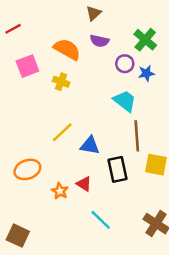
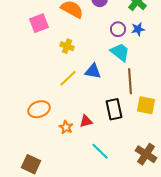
purple circle: (125, 64) -> (118, 29), moved
yellow cross: (61, 82) -> (67, 46), moved
blue triangle: (90, 145) -> (93, 71), moved
red triangle: (84, 184) -> (86, 121), turned -48

